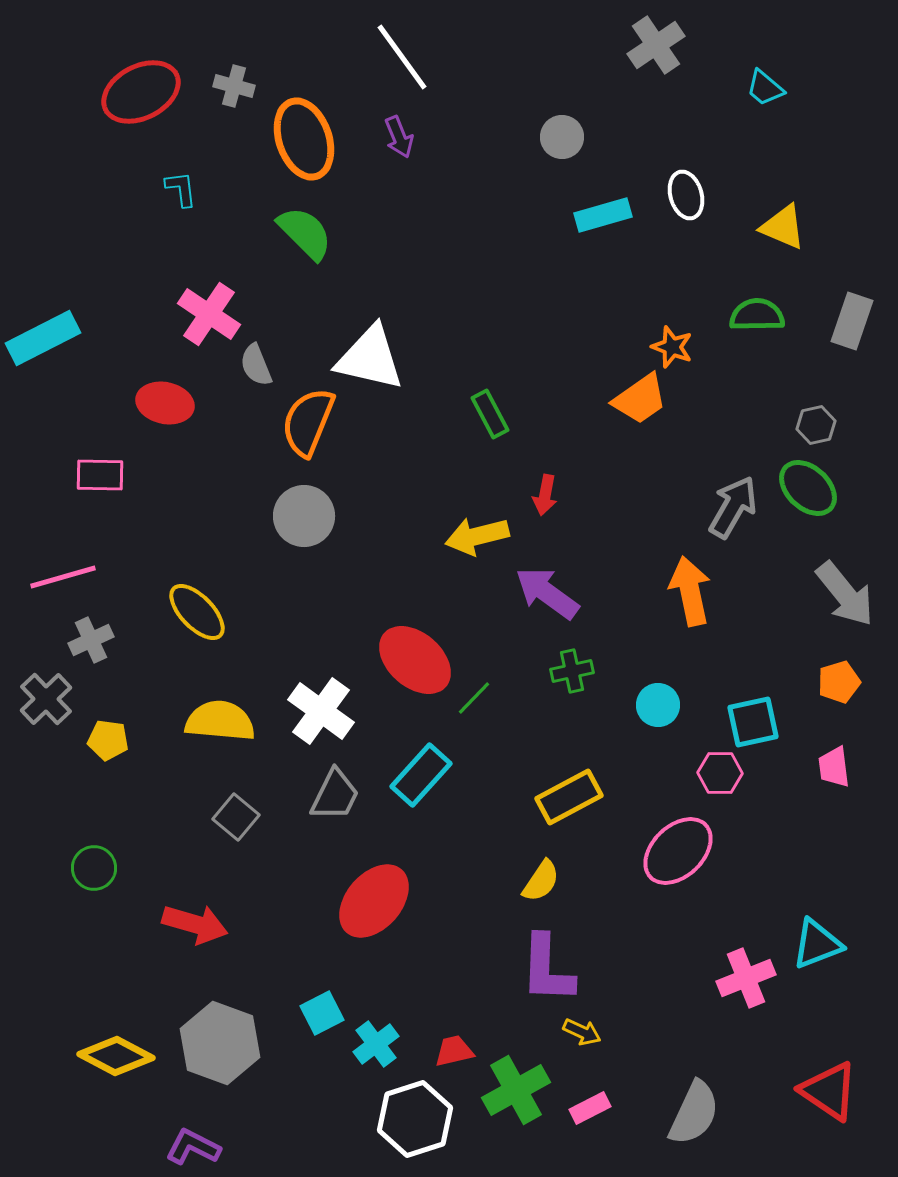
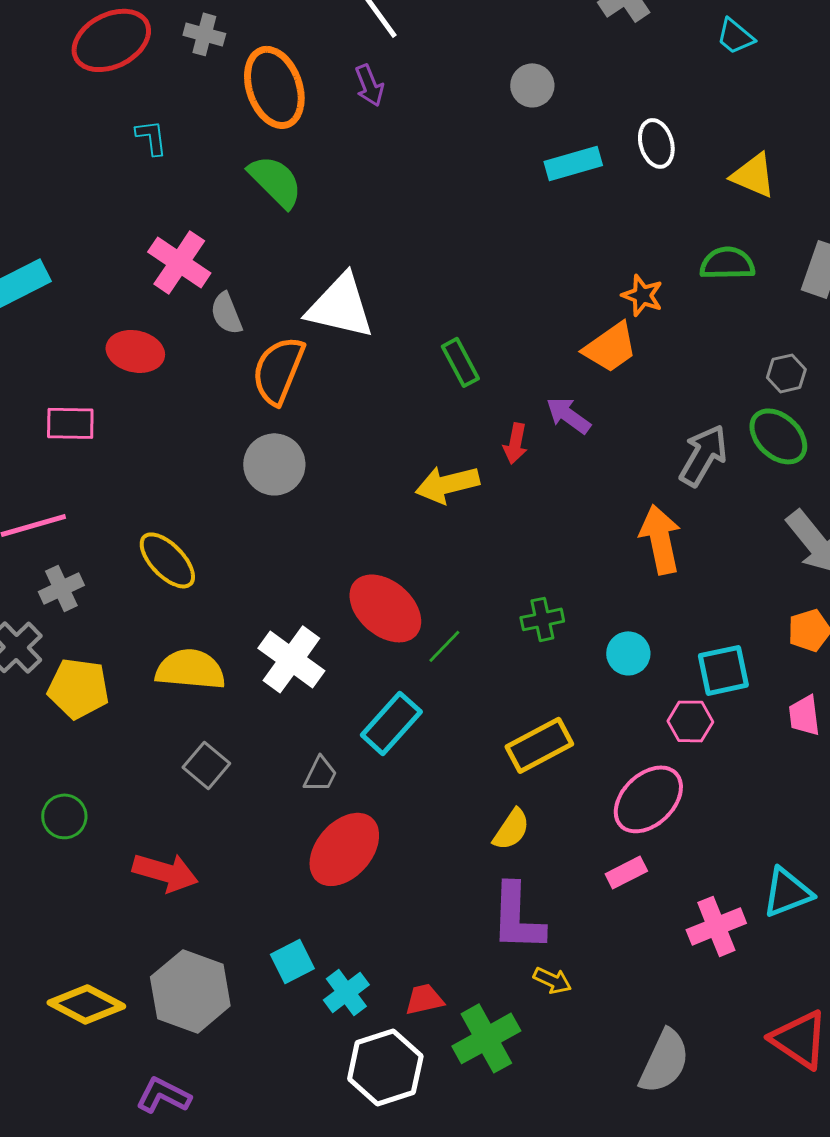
purple arrow: (547, 593) -> (568, 415), moved, size x0.7
yellow pentagon: (108, 740) -> (78, 688), size x1.5
gray trapezoid: (335, 795) -> (320, 774), moved, size x0.7
pink rectangle: (590, 1108) -> (626, 872), moved

